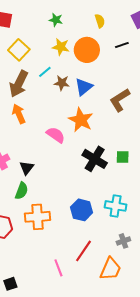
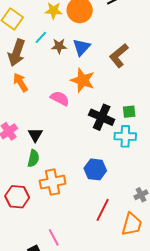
cyan cross: (116, 206) -> (125, 136), moved
pink line: (58, 268) -> (54, 237), moved

